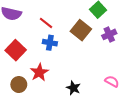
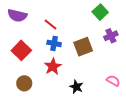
brown square: (81, 30) -> (83, 47), moved, turned 30
red star: (39, 72) -> (53, 66), moved

